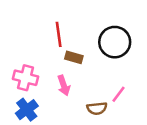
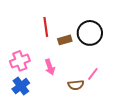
brown rectangle: (74, 57) -> (65, 40), moved, turned -32
pink cross: (25, 78) -> (20, 61), turned -36

